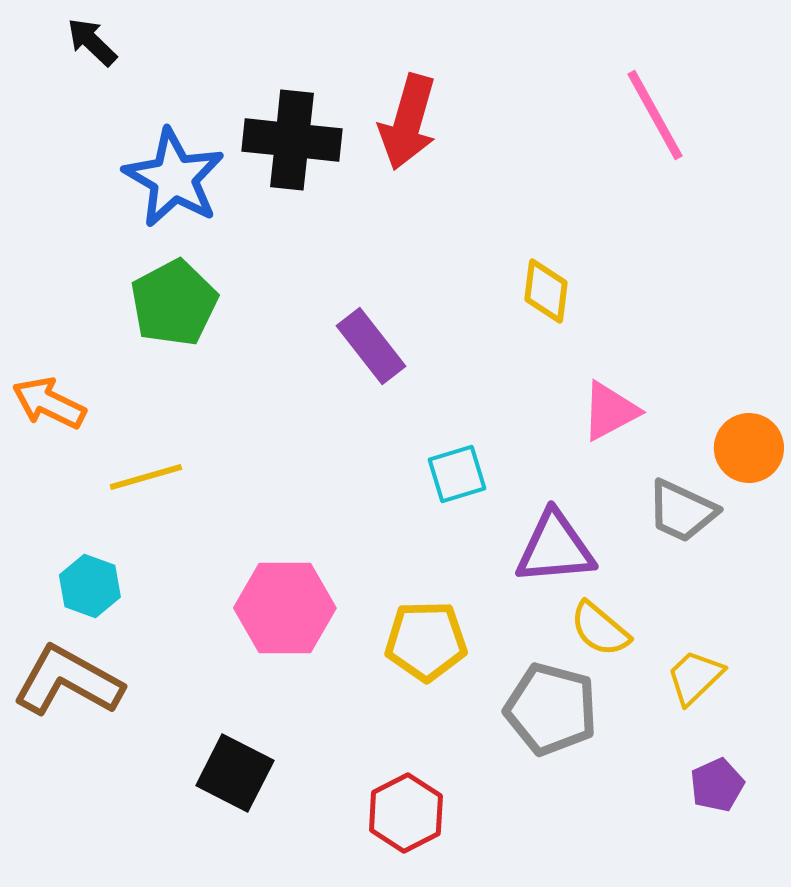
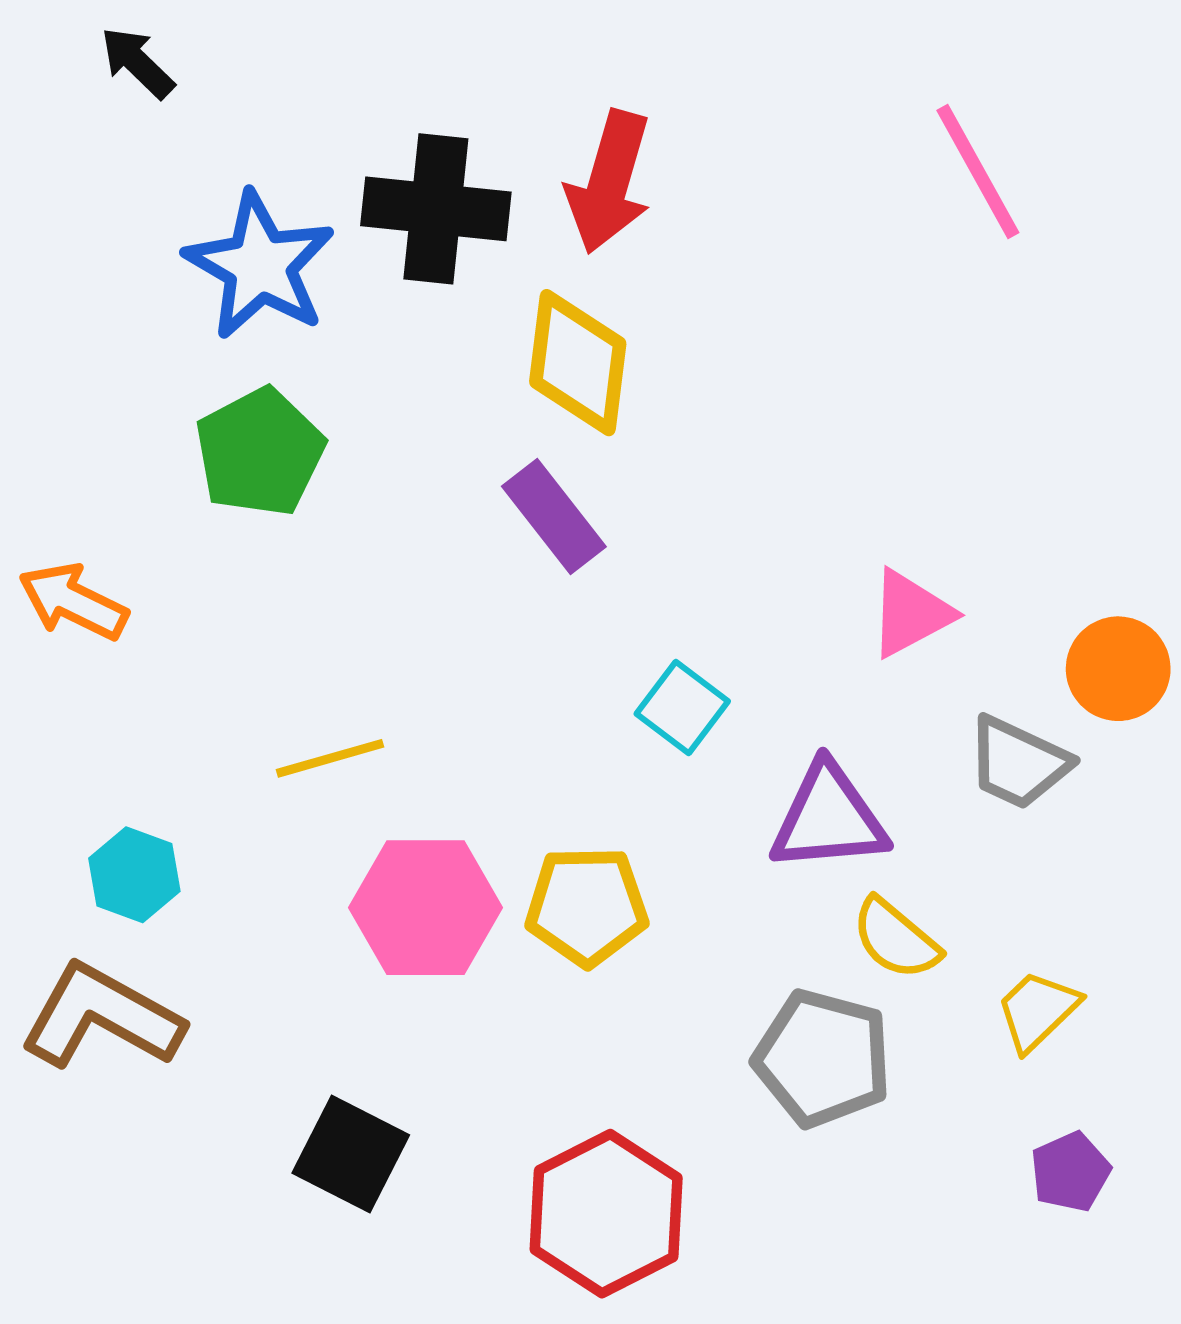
yellow diamond: (546, 291) -> (578, 363), moved, size x1.5
cyan square: (457, 474) -> (682, 708), turned -36
yellow line: (146, 477) -> (330, 758), moved
yellow pentagon: (426, 641) -> (587, 906), moved
red hexagon: (406, 813) -> (606, 1214), size x1.4

